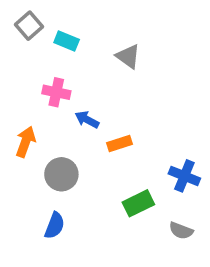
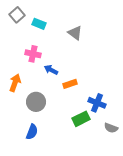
blue cross: (184, 176) -> (97, 103), moved
gray semicircle: (181, 231) -> (111, 128), moved

